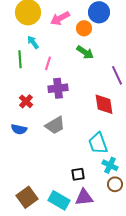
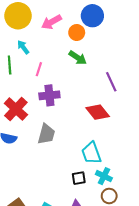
red cross: (26, 101) -> (16, 109), size x1.6
red diamond: (104, 104) -> (98, 112), turned -30
gray trapezoid: (55, 125) -> (46, 134), turned -45
black square: (78, 174) -> (79, 178), moved

